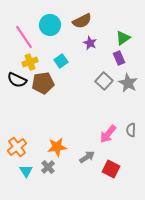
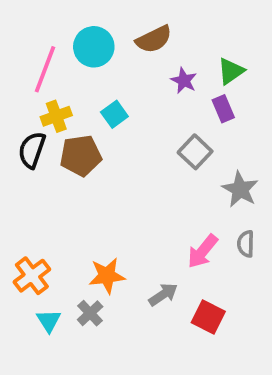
pink line: (24, 37) -> (45, 69), turned 55
purple star: (90, 43) -> (184, 81), moved
black semicircle: (17, 80) -> (32, 150), turned 84
gray star: (128, 83) -> (240, 189), moved

